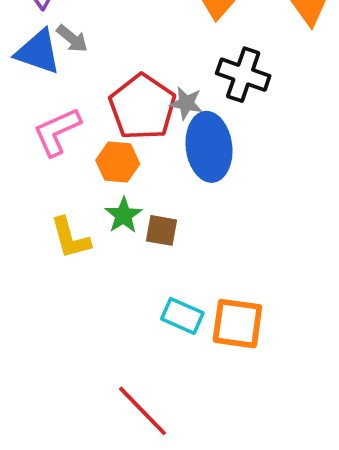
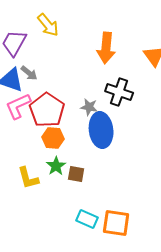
red pentagon: (142, 107) -> (47, 110), moved
pink L-shape: (57, 132) -> (18, 106), moved

